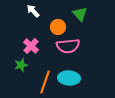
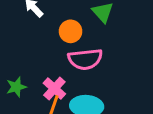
pink cross: (31, 46) -> (54, 88), moved

